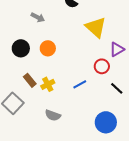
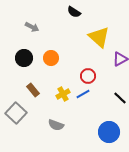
gray arrow: (38, 17) -> (32, 27), moved
red circle: (102, 66) -> (88, 76), moved
yellow cross: (48, 84) -> (63, 94), moved

